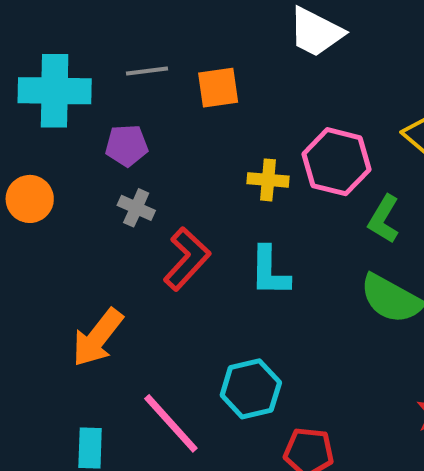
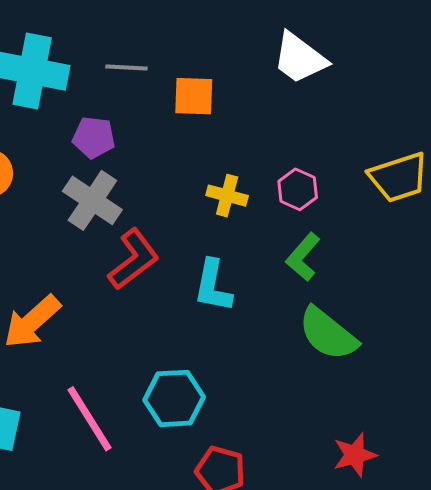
pink hexagon: (337, 162) -> (298, 189), size x0.6
gray cross: (136, 208) -> (92, 200), size x1.6
green L-shape: (384, 219) -> (303, 257), moved

